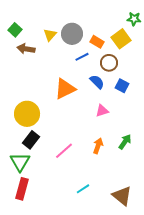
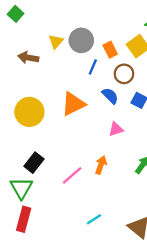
green square: (15, 30) -> (16, 14), moved
orange rectangle: (97, 42) -> (110, 50), turned 32
blue line: (82, 57) -> (93, 67), turned -40
yellow circle: (27, 114) -> (29, 112), moved
orange arrow: (98, 146) -> (101, 165), moved

